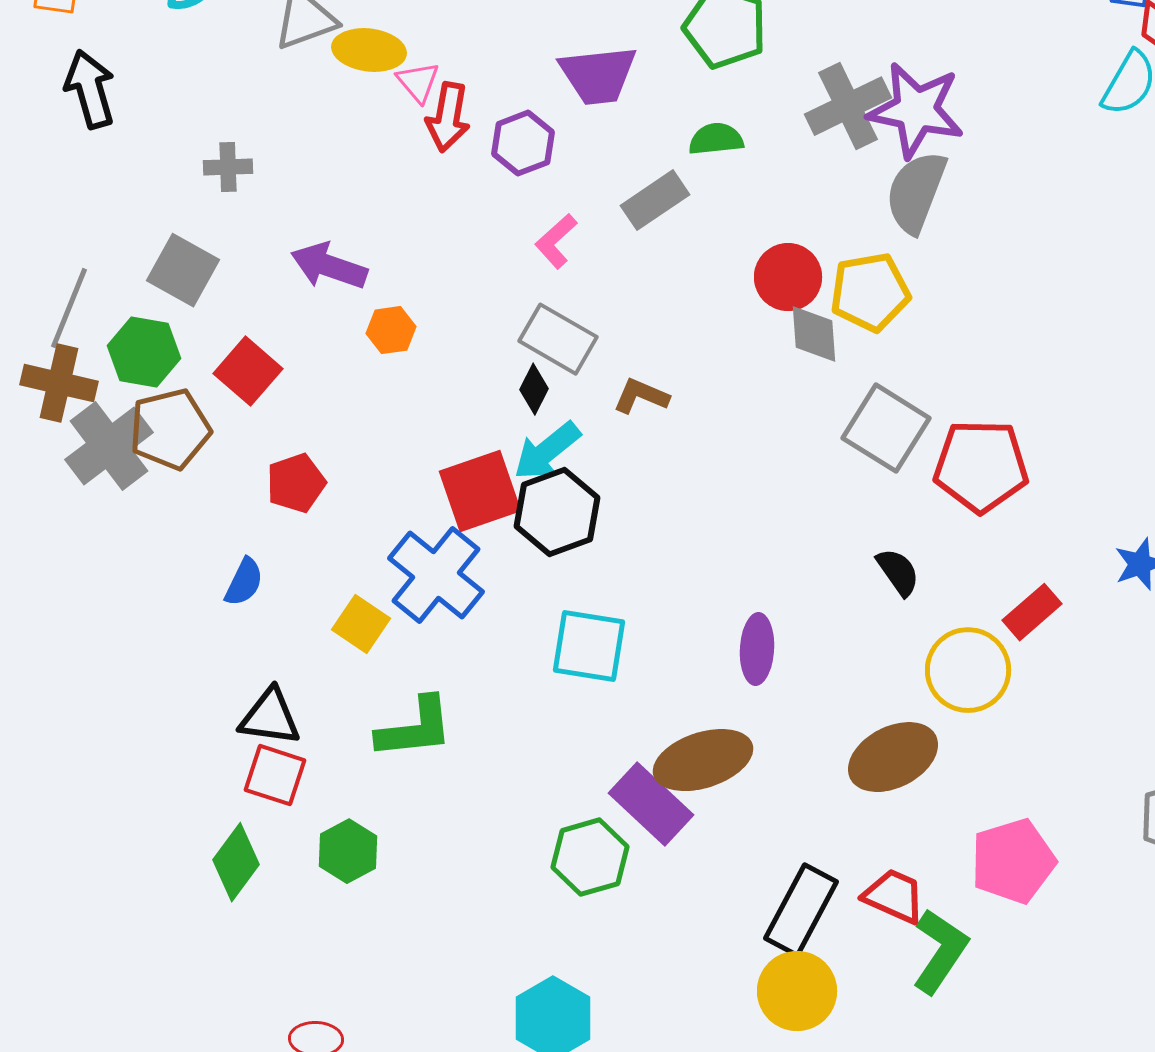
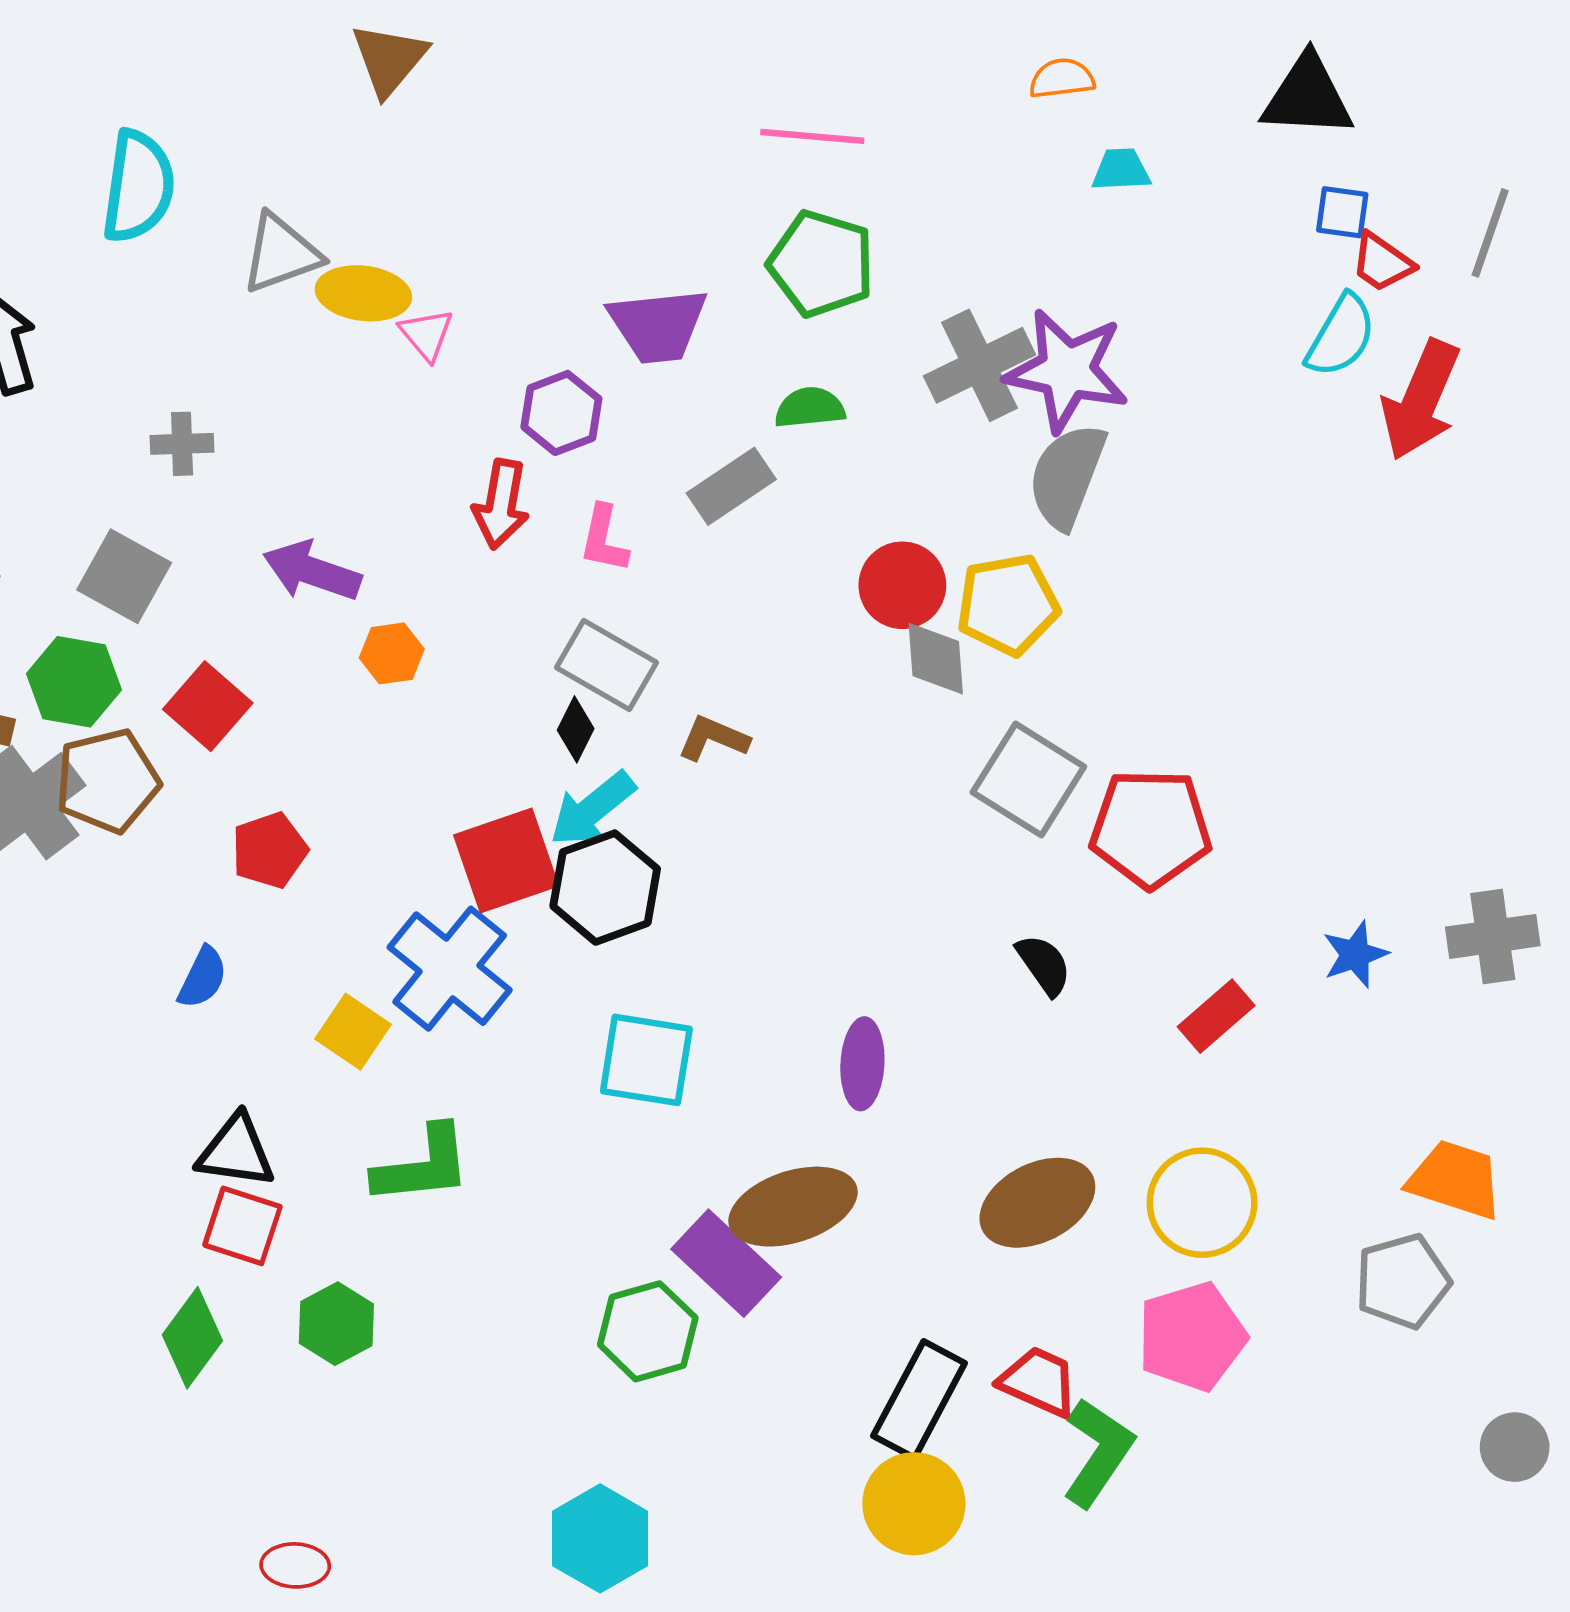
red arrow: (448, 117) -> (501, 504), moved
pink L-shape: (556, 241) -> (604, 539), turned -36
yellow circle: (968, 670) -> (1202, 1203), moved

